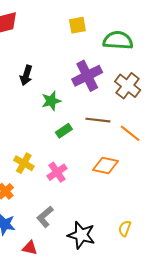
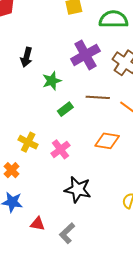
gray L-shape: (45, 217) -> (67, 233), moved
black star: (81, 235) -> (78, 190), moved

